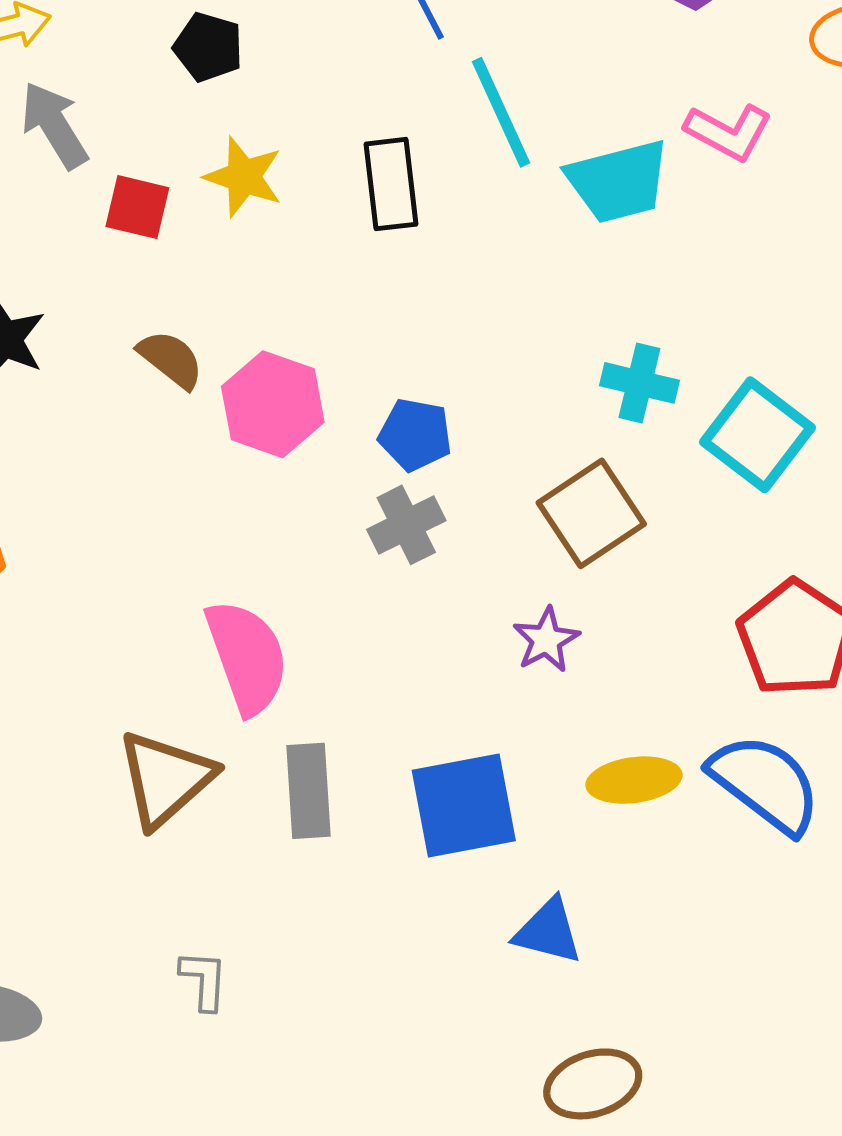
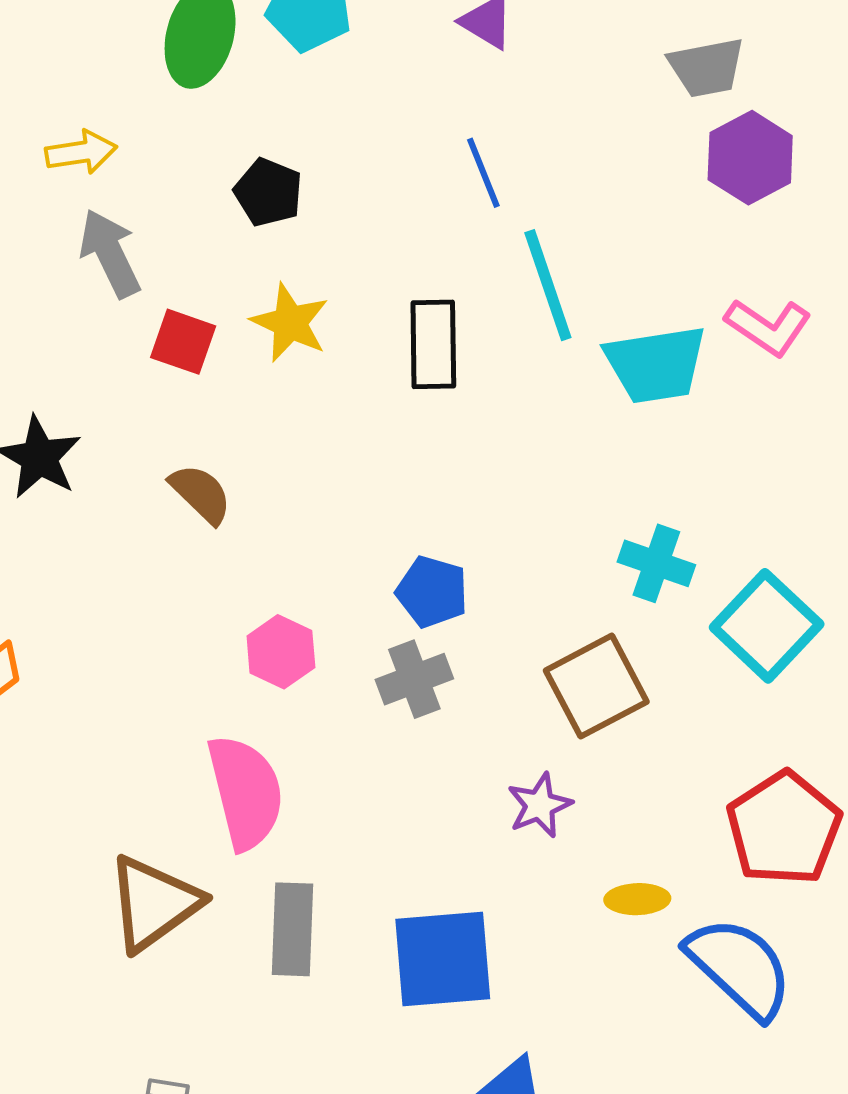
pink hexagon: (273, 404) -> (281, 652), moved, size x0.7
yellow ellipse: (634, 780) -> (637, 899), moved, size x0.7

